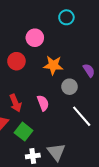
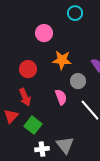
red circle: (16, 61) -> (28, 69), moved
pink semicircle: (43, 103) -> (61, 97), moved

